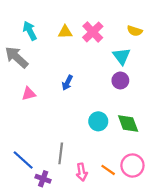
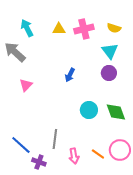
yellow semicircle: (135, 31) -> (114, 28), moved
pink cross: (93, 32) -> (84, 29), turned 30
blue arrow: (67, 83) -> (70, 75), moved
pink triangle: (29, 94) -> (26, 85), turned -32

